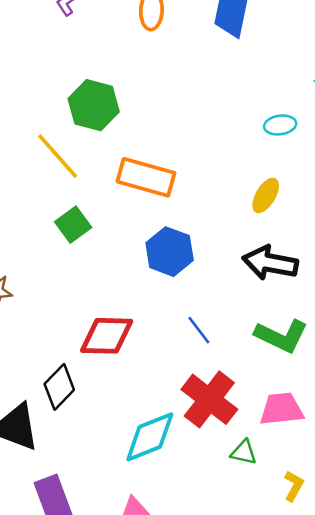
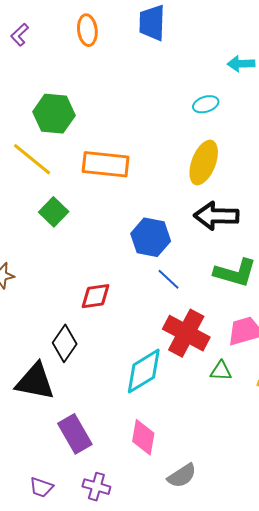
yellow ellipse: (266, 195) -> (204, 163), size x1.5
blue hexagon: (170, 252) -> (151, 237), moved
red diamond: (107, 336) -> (95, 296), size x0.7

